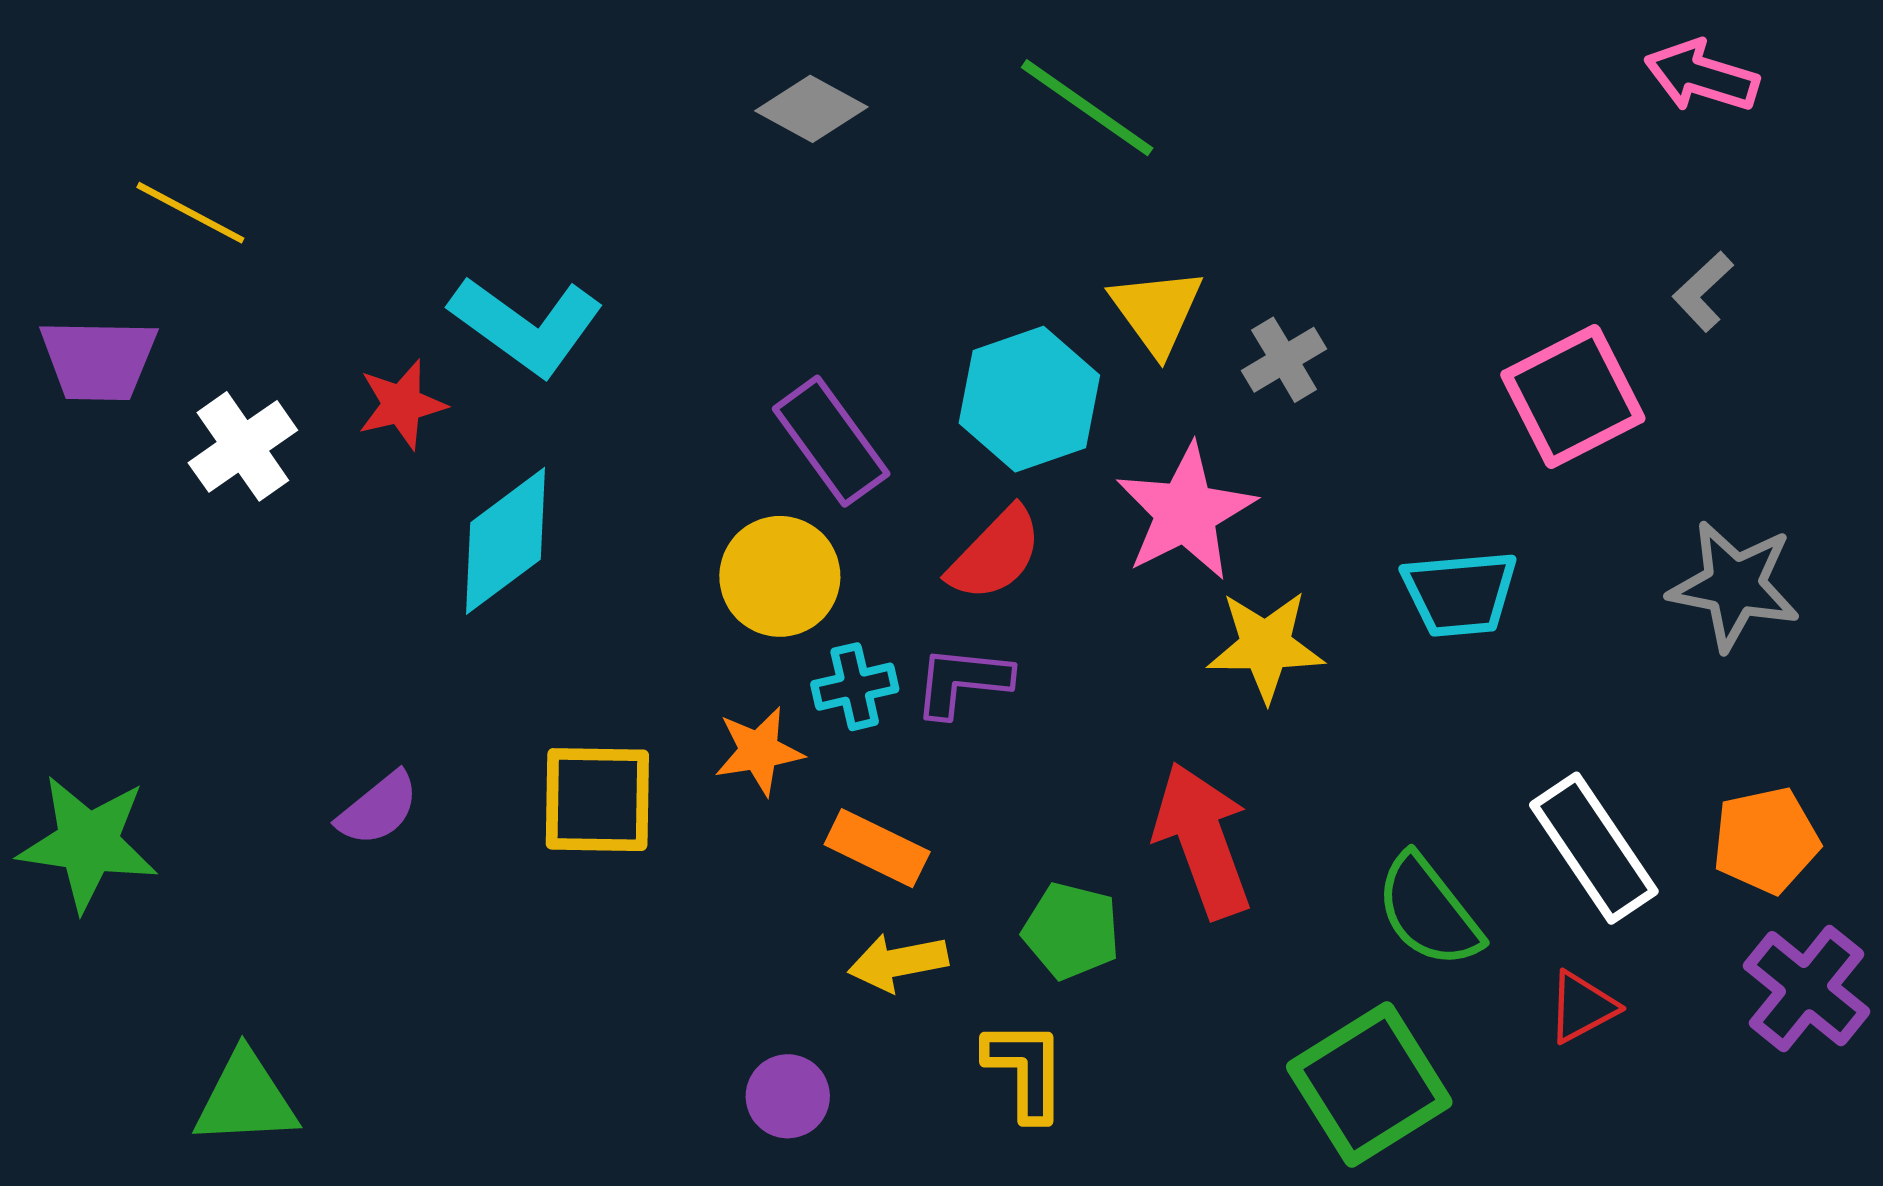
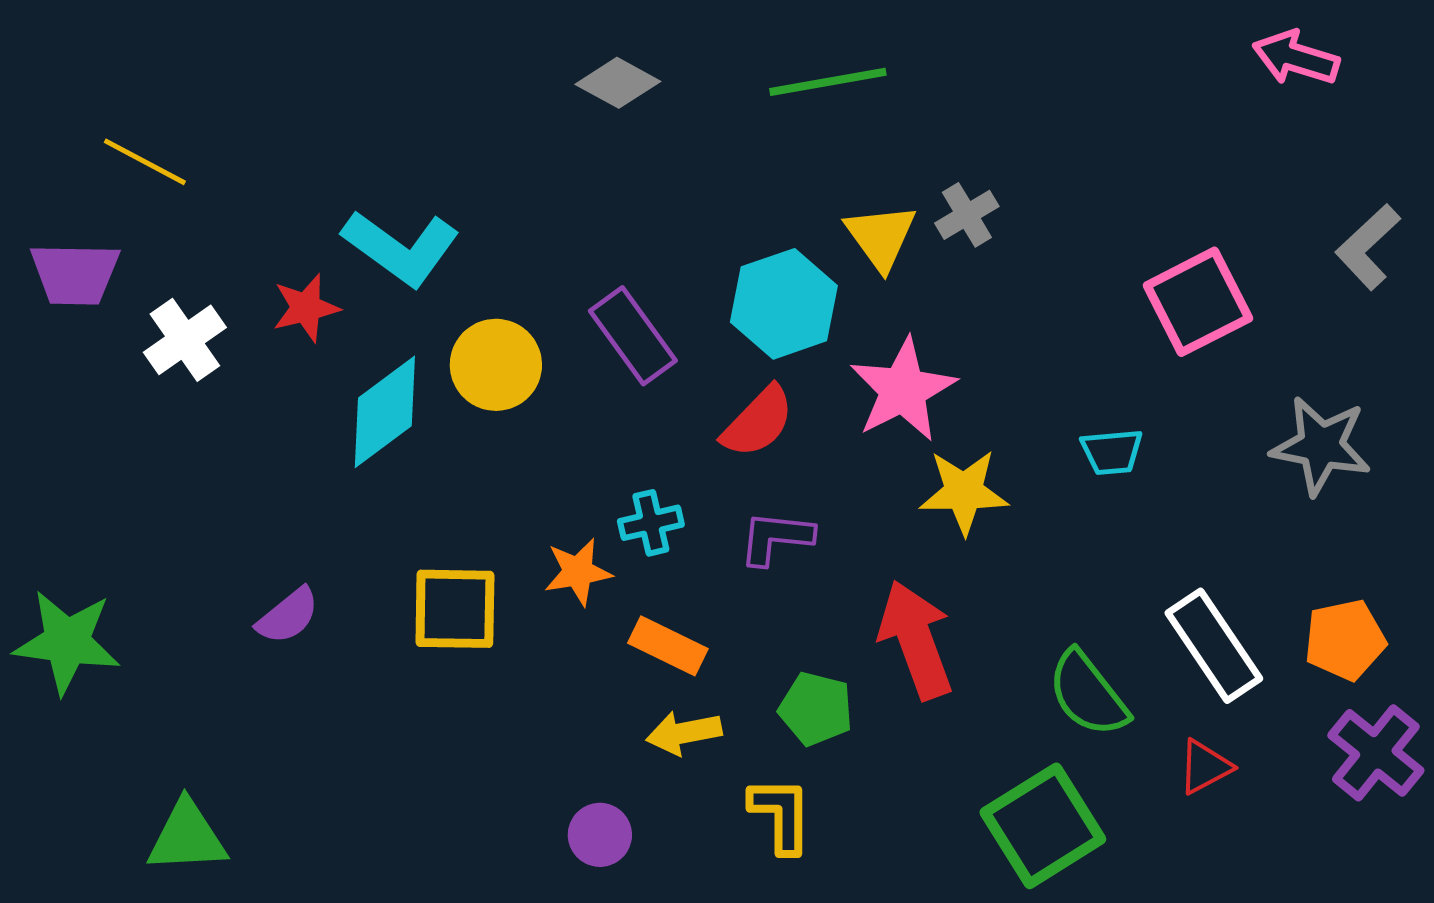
green line: (1087, 108) -> (828, 82), turned -45
gray L-shape: (1703, 291) -> (1368, 247), moved, size x1.4
gray cross: (1284, 360) -> (967, 215), moved
yellow circle: (780, 576) -> (496, 365), moved
cyan trapezoid: (1460, 593) -> (1112, 452), size x0.7
purple L-shape: (962, 681) -> (776, 538), moved

